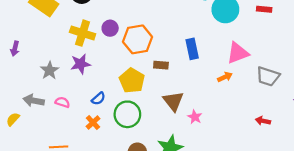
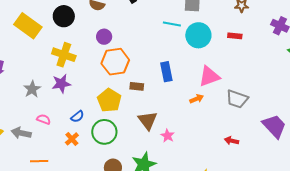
purple circle: (110, 28) -> (104, 37), moved
gray arrow: (34, 101) -> (21, 133), moved

